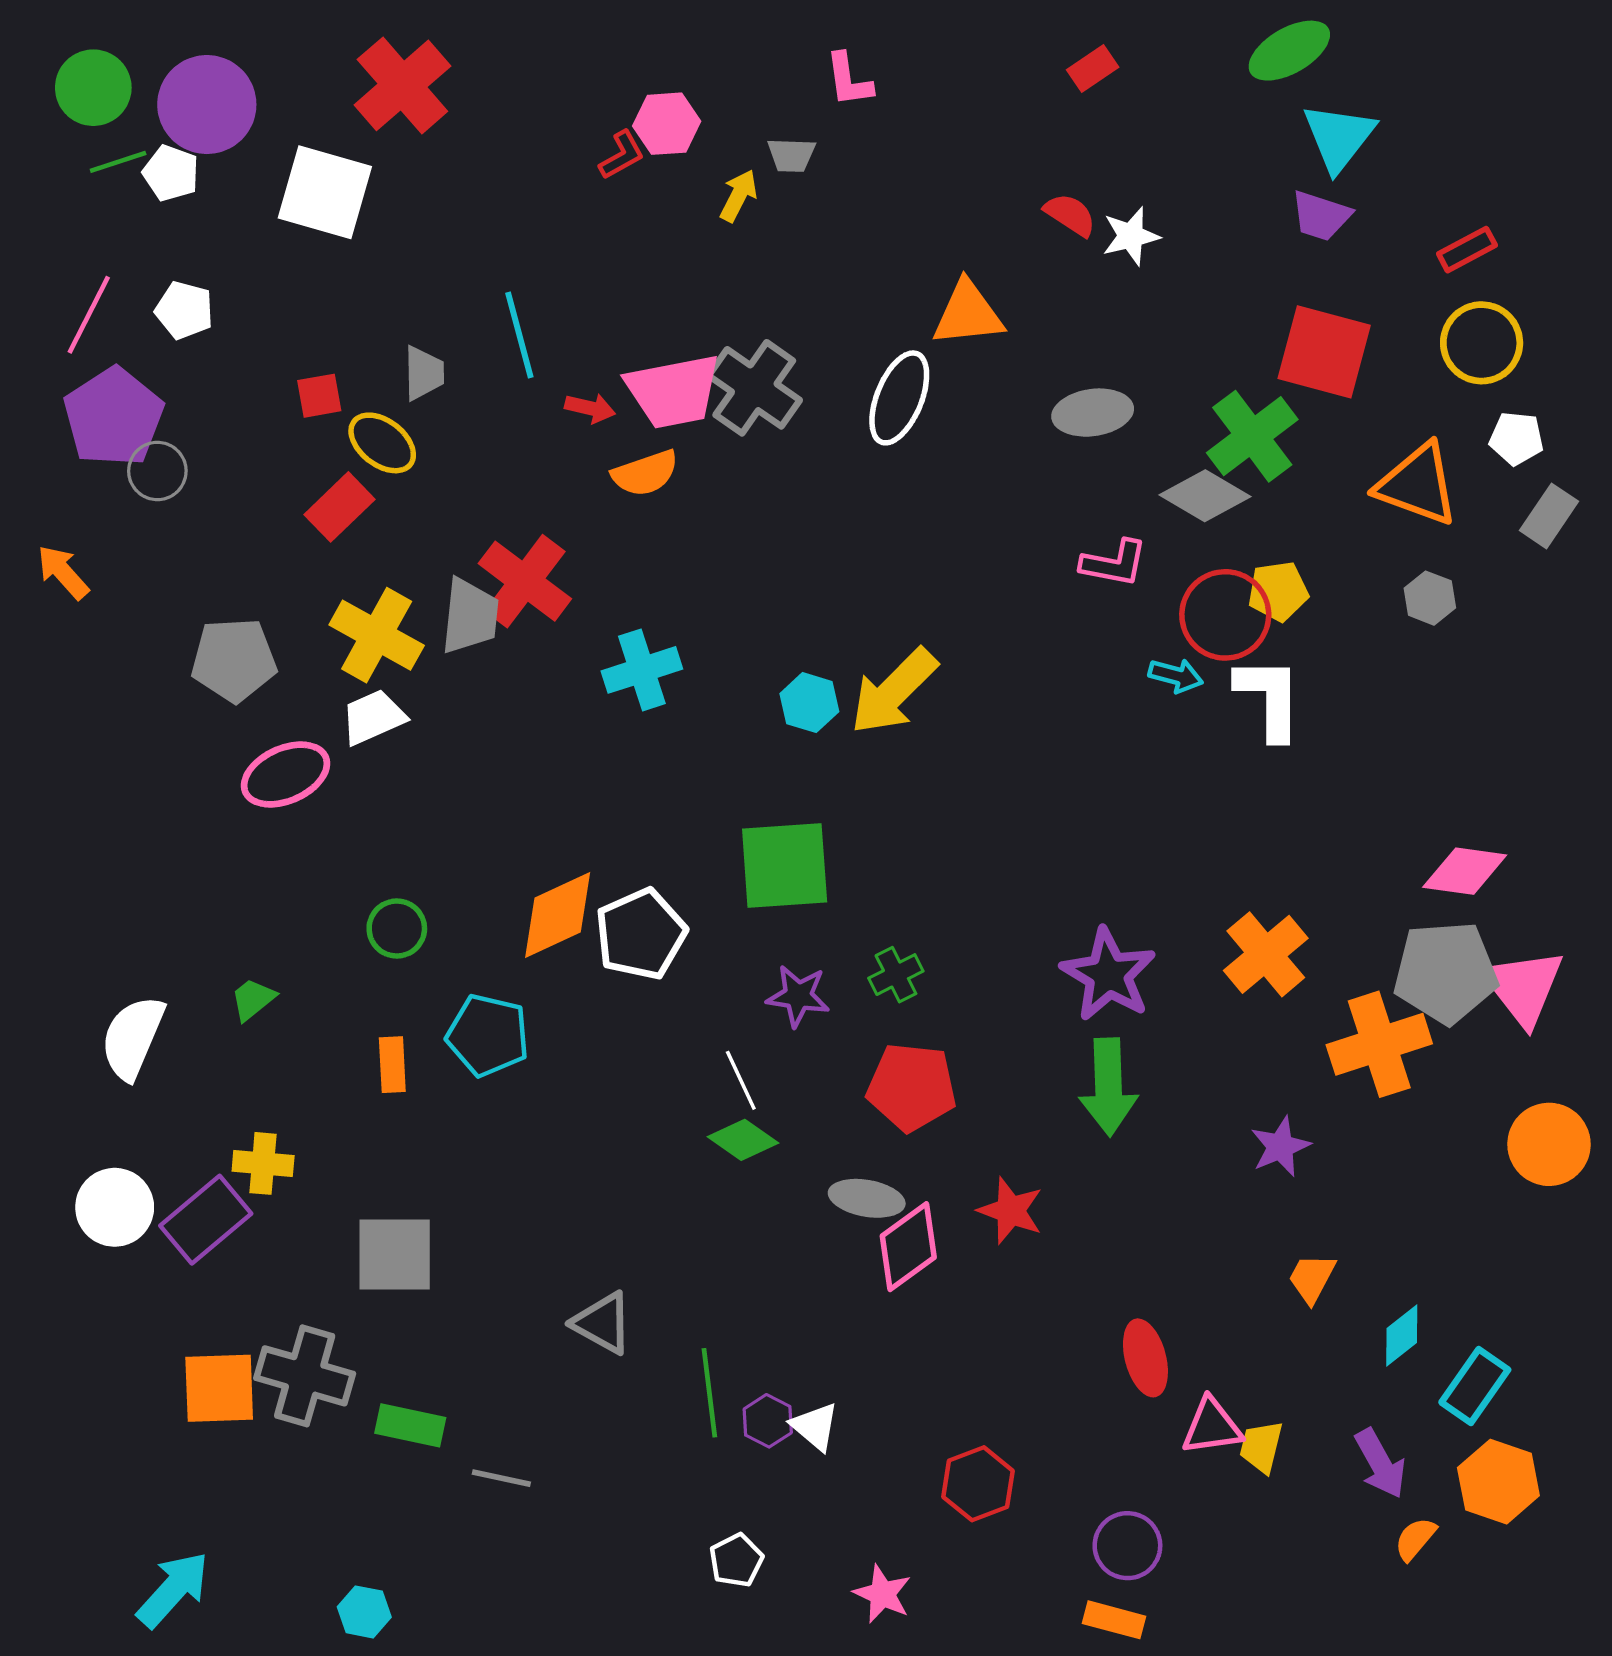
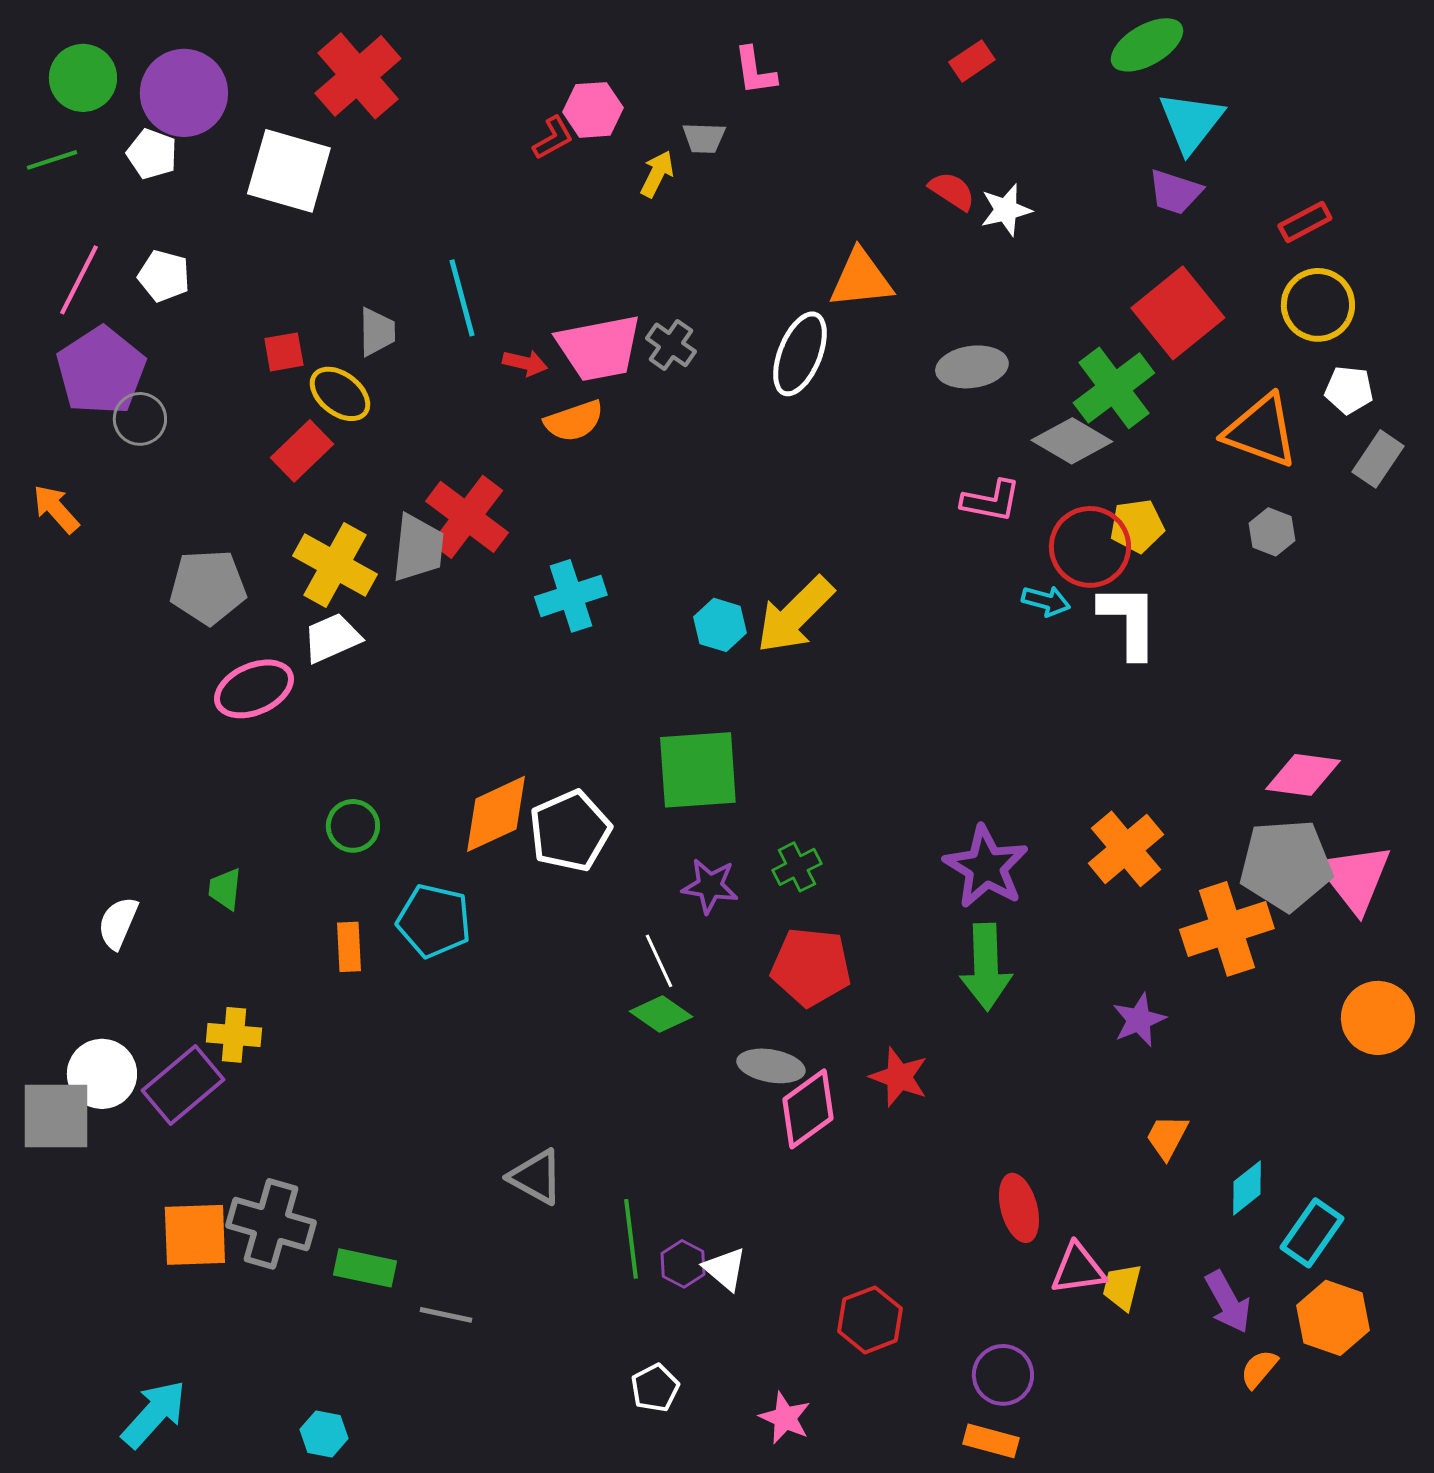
green line: (118, 162) -> (52, 160), moved
red square: (1324, 352) -> (1178, 313), turned 36
gray cross: (754, 388) -> (671, 345), size x0.6
green trapezoid: (253, 999) -> (225, 889), turned -45
white semicircle: (133, 1038) -> (118, 923), size x0.7
gray square: (395, 1254) -> (56, 1116), moved

